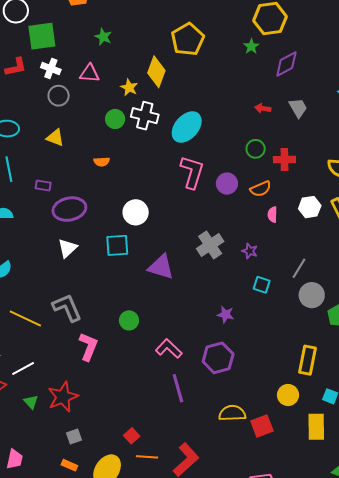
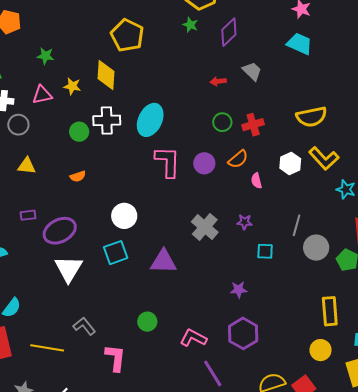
yellow star: (129, 87) -> (72, 86), moved
white triangle: (68, 248) -> (69, 269), size x1.4
gray L-shape: (67, 308) -> (84, 326), size x0.7

